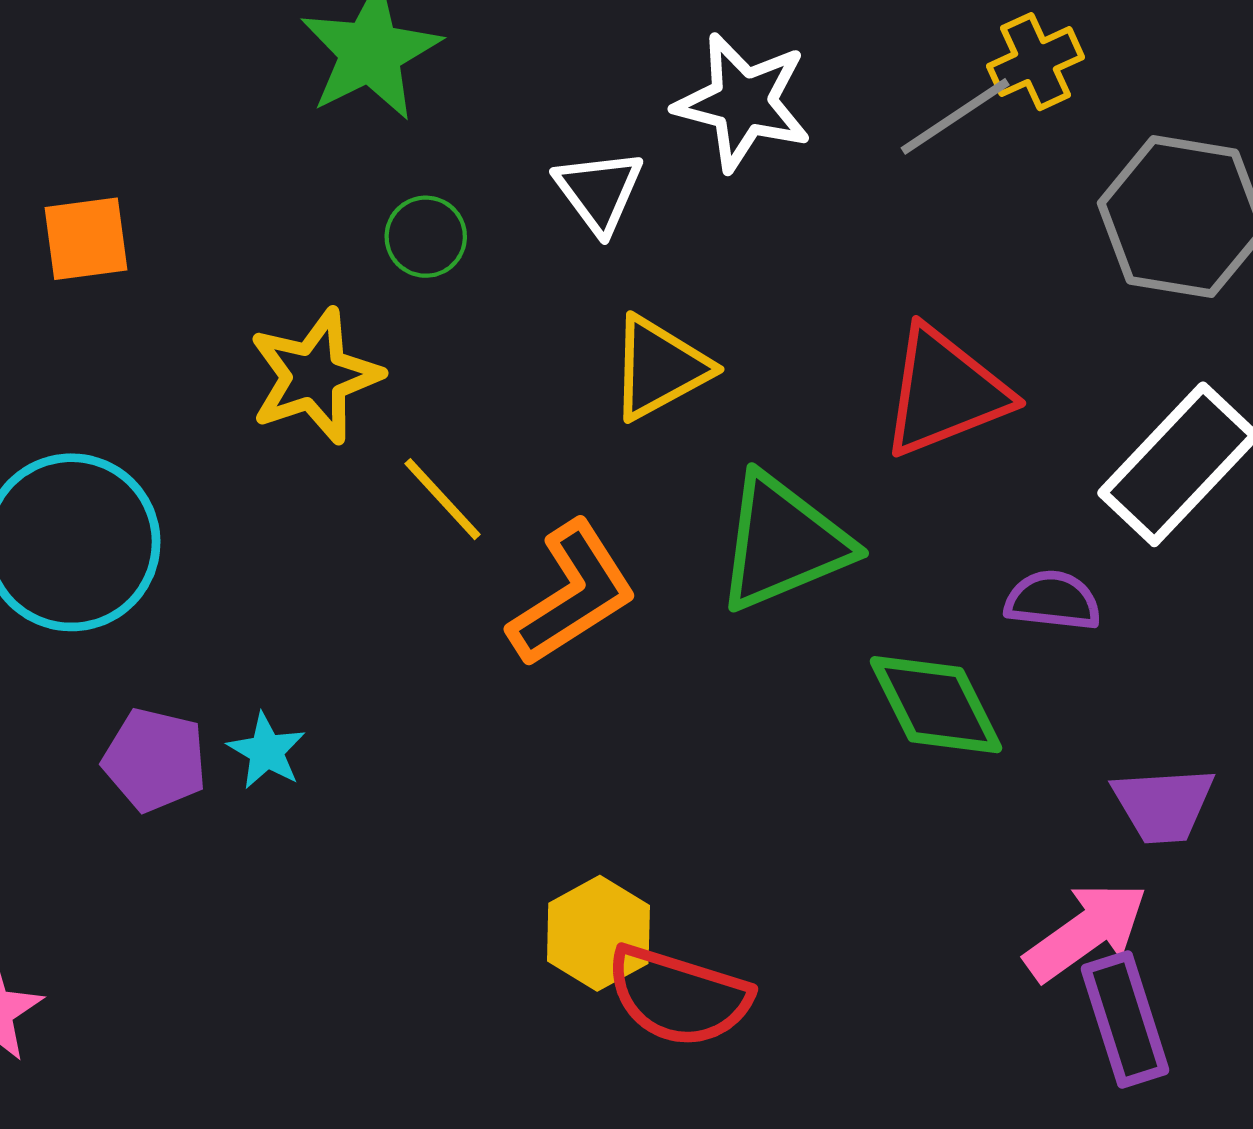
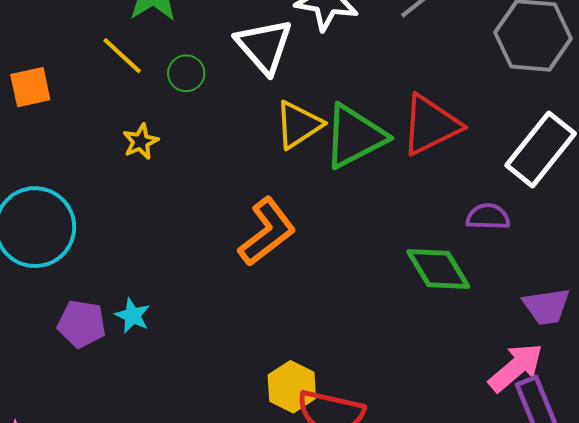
white triangle: (599, 191) -> (264, 46), size x1.4
yellow star: (315, 376) -> (141, 142), size x0.6
yellow line: (443, 499) -> (122, 56), moved
green triangle: (783, 543) -> (355, 136), moved

